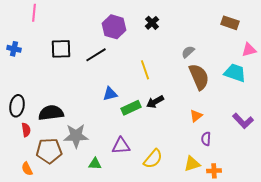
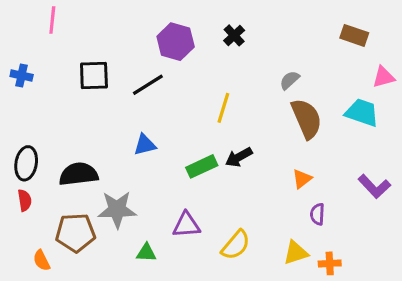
yellow line: (145, 70) -> (223, 108), turned 36
blue triangle: (110, 94) -> (145, 145), moved
red semicircle: (26, 130) -> (25, 200), moved

